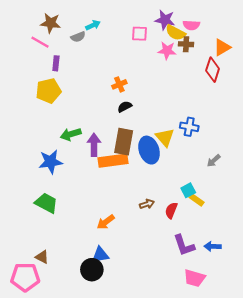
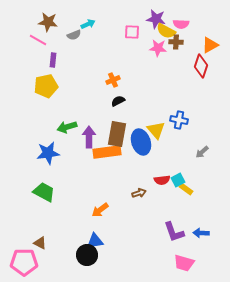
red semicircle: (171, 210) -> (162, 180), moved, turned -119

